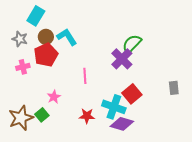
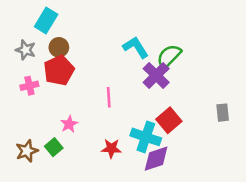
cyan L-shape: (67, 37) -> (136, 47), moved
brown star: (21, 118) -> (27, 151), size x0.7
purple diamond: (122, 124) -> (156, 159), turned -35

